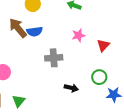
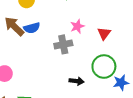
gray cross: (54, 58) -> (63, 44), moved
green circle: (99, 77) -> (104, 67), size x1.5

